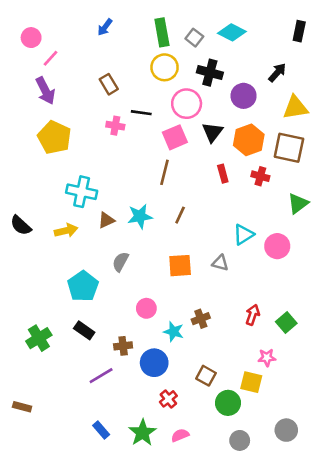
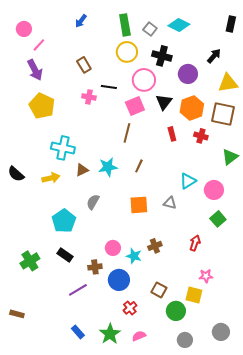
pink circle: (146, 308) -> (113, 248), moved
green square: (286, 323) -> (218, 219), moved

